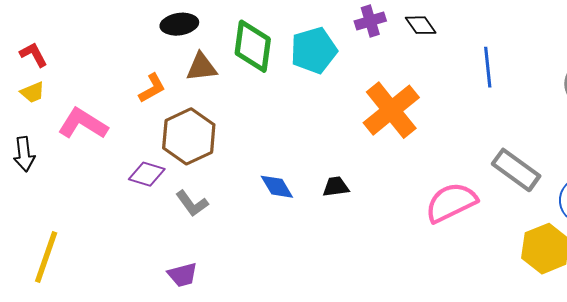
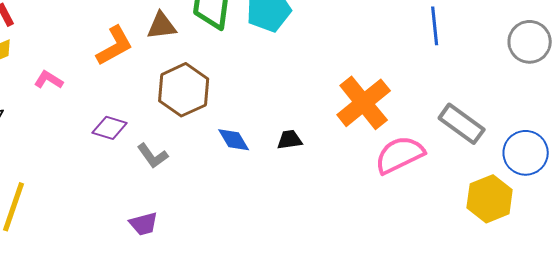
orange L-shape: (152, 88) -> (115, 46), size x1.4
orange cross: (391, 110) -> (364, 103), moved
pink L-shape: (83, 124) -> (49, 80), size x0.6
brown hexagon: (189, 136) -> (184, 90), moved

